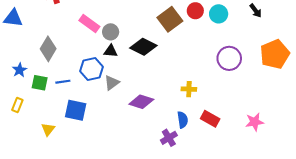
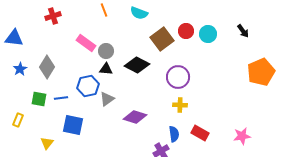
purple circle: (229, 58) -> (178, 77), moved
blue star: (20, 70) -> (20, 69), moved

